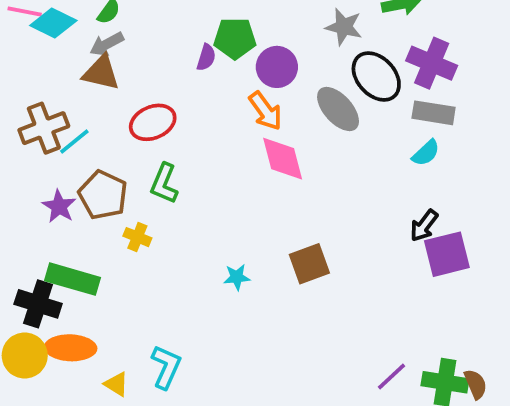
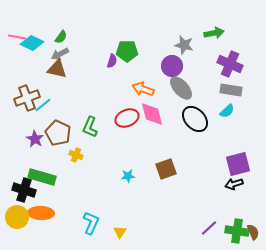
purple circle: (277, 67) -> (172, 66), moved
black ellipse: (376, 77) -> (195, 119), moved
orange arrow: (265, 111) -> (143, 89), turned 145
red ellipse: (153, 122) -> (127, 118), moved
black arrow: (424, 226) -> (234, 184), moved, turned 36
yellow triangle: (116, 384) -> (120, 232), moved, turned 32

